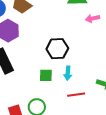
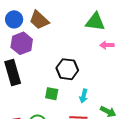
cyan arrow: (68, 73) -> (84, 96), moved

